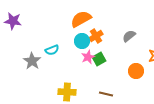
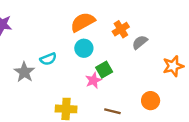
orange cross: (96, 36) -> (121, 29), moved
pink star: (88, 57) -> (93, 80), moved
orange circle: (136, 71) -> (151, 101), moved

